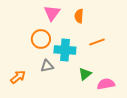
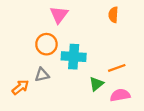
orange semicircle: (79, 16) -> (113, 15), moved
orange line: (97, 42) -> (117, 68), moved
gray triangle: (47, 66) -> (42, 75), moved

